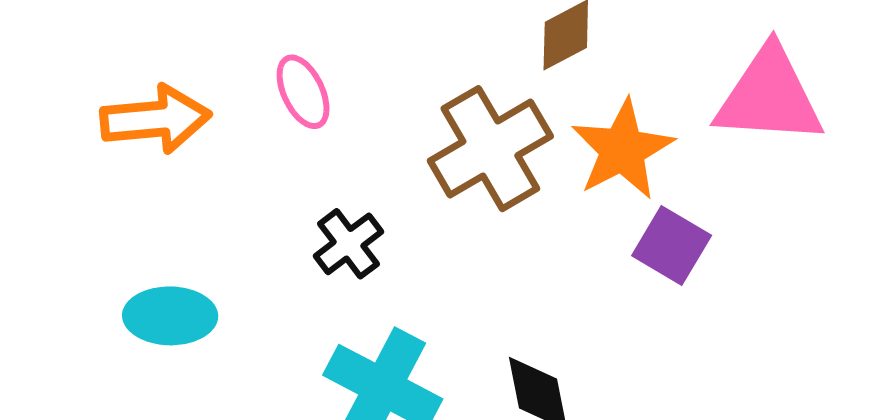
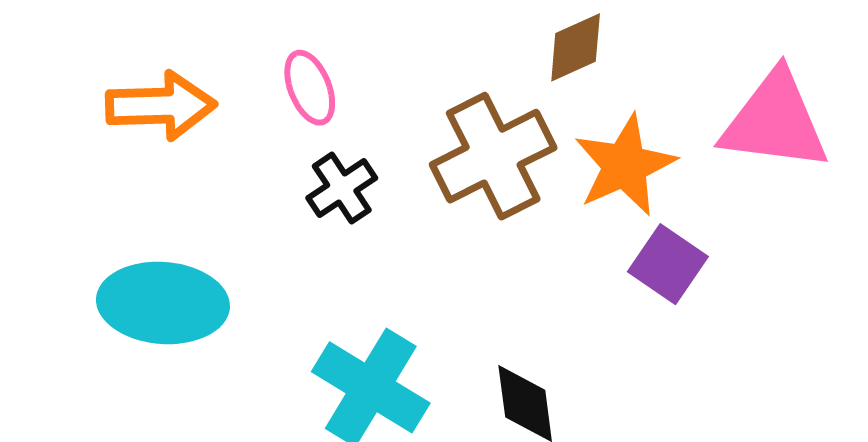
black cross: (348, 244) -> (342, 188), moved
cyan ellipse: (170, 316) -> (163, 303), size x1.4

